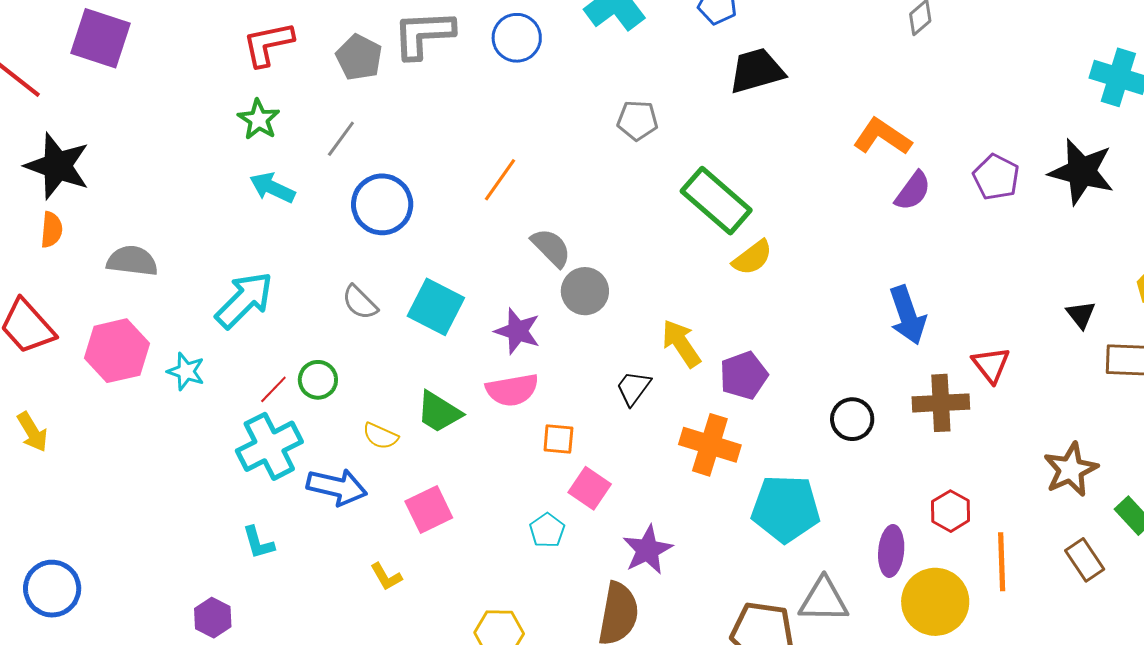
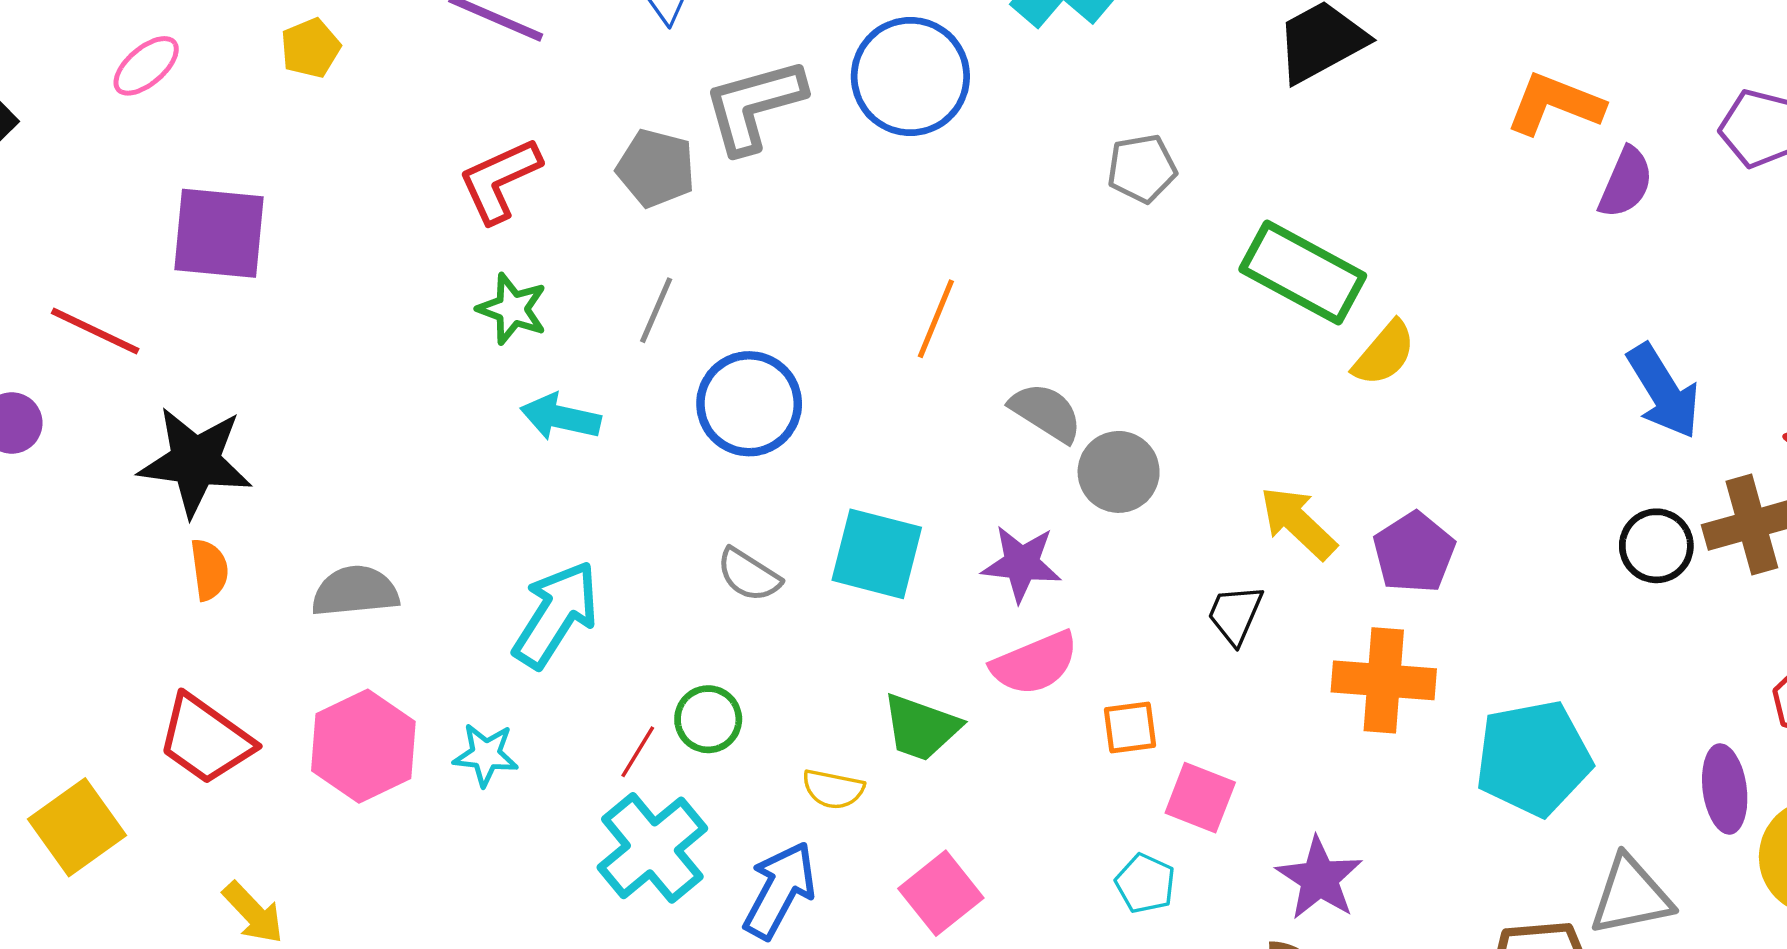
blue circle: (517, 38) -> (910, 76), size x1.4
black circle: (852, 419) -> (1656, 546), moved
blue arrow: (337, 487) -> (780, 890), turned -62

